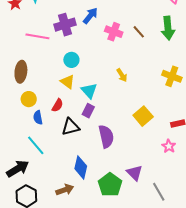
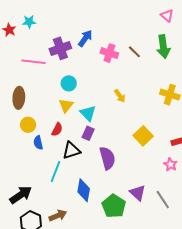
yellow triangle: (67, 82) -> (66, 105), turned 35
cyan line: (36, 145) -> (55, 172), moved, turned 65
brown arrow: (65, 190) -> (58, 216), moved
gray line: (159, 192) -> (163, 200), moved

